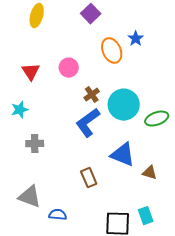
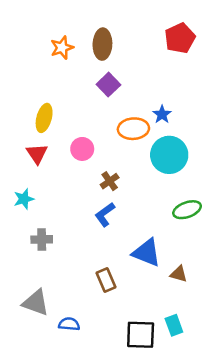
yellow ellipse: (37, 16) -> (44, 118), moved
orange ellipse: (112, 51) -> (133, 129), turned -70
cyan circle: (124, 105) -> (169, 155), moved
blue L-shape: (88, 123) -> (105, 214), size x0.7

